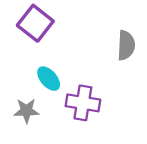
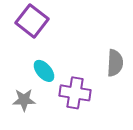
gray semicircle: (126, 45) -> (115, 63), moved

